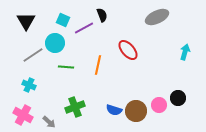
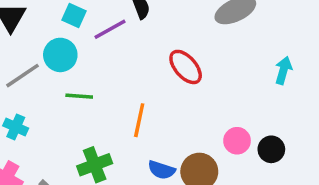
orange line: (98, 65) -> (139, 120), moved
pink circle: (159, 105) -> (237, 141), moved

